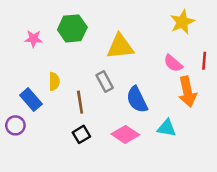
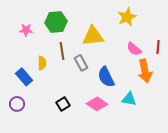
yellow star: (182, 22) -> (127, 17), moved
brown line: (80, 102) -> (62, 51), moved
purple circle: (15, 125) -> (17, 104), moved

